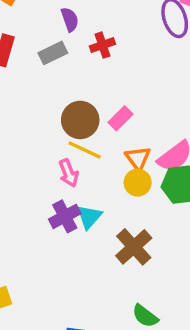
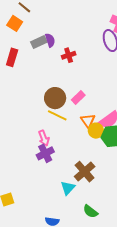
gray rectangle: (53, 53) -> (39, 42), moved
pink arrow: (69, 173) -> (44, 138), moved
yellow circle: (138, 183) -> (96, 131), moved
cyan triangle: (89, 217) -> (68, 188), moved

